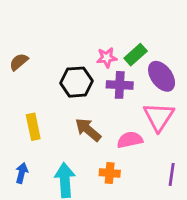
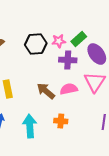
black hexagon: (76, 82) -> (36, 44), moved
pink semicircle: (130, 140) -> (69, 89), moved

